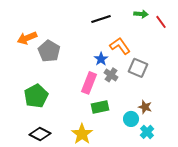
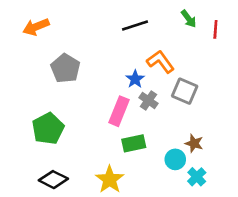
green arrow: (141, 14) -> (189, 19), turned 48
red line: (161, 22) -> (215, 29), turned 40
orange arrow: (27, 38) -> (36, 27), moved

